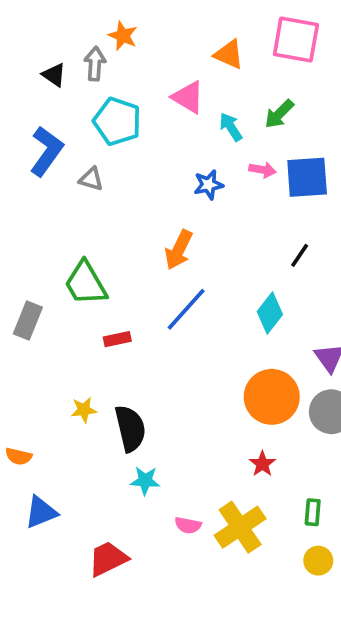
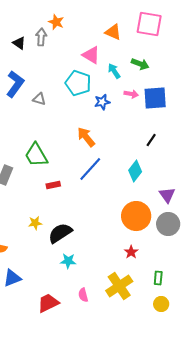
green arrow: (279, 114) -> (140, 64), turned -114
cyan pentagon: (117, 121) -> (78, 83), moved
orange arrow: (179, 250) -> (86, 137), turned 115
black semicircle: (130, 428) -> (60, 233), turned -110
pink semicircle: (188, 525) -> (83, 295), moved, turned 64

